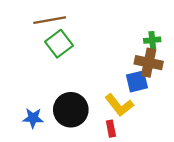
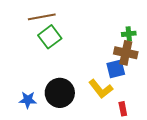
red rectangle: (111, 129) -> (123, 109), moved

